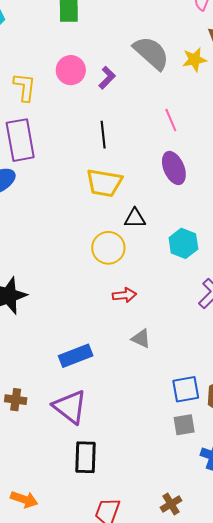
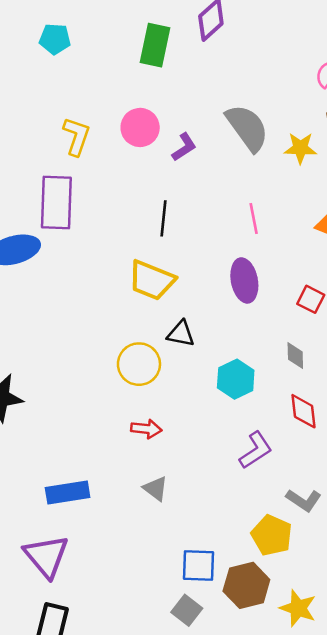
gray square: (184, 425) -> (187, 610), turned 35

